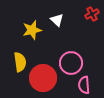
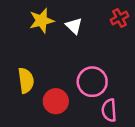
yellow star: (32, 30) -> (42, 21), moved
red circle: (43, 78) -> (56, 101), size x0.7

